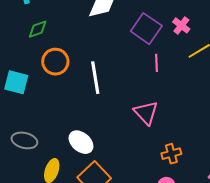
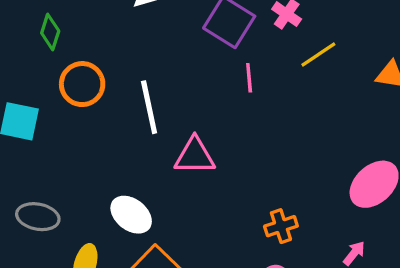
green diamond: (38, 29) -> (50, 32), turned -50
pink triangle: (146, 113) -> (195, 156), moved, turned -44

